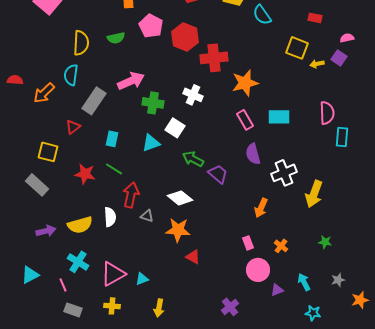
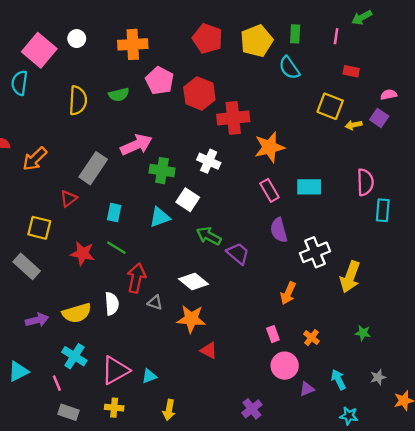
cyan semicircle: (71, 75) -> (19, 83), moved

